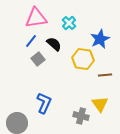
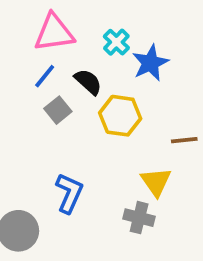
blue star: (100, 39) -> (150, 63), moved
yellow hexagon: (83, 59) -> (120, 116), moved
yellow triangle: (100, 104) -> (156, 182), moved

